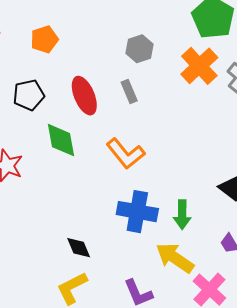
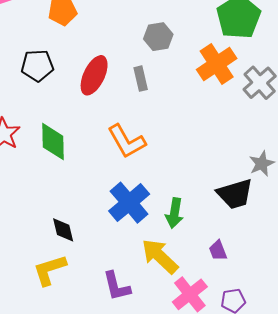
red ellipse: (84, 96) -> (94, 75), turned 39
green diamond: (61, 140) -> (53, 142), moved
blue cross: (137, 212) -> (129, 203), turned 30

